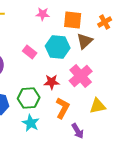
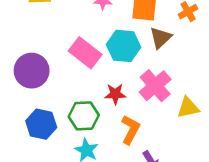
pink rectangle: (30, 52) -> (85, 53), size x1.6
yellow triangle: (98, 106) -> (188, 108), moved

